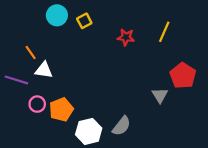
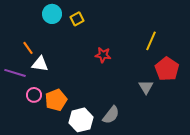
yellow line: (164, 32) -> (151, 41), moved
red star: (126, 37) -> (103, 55), moved

